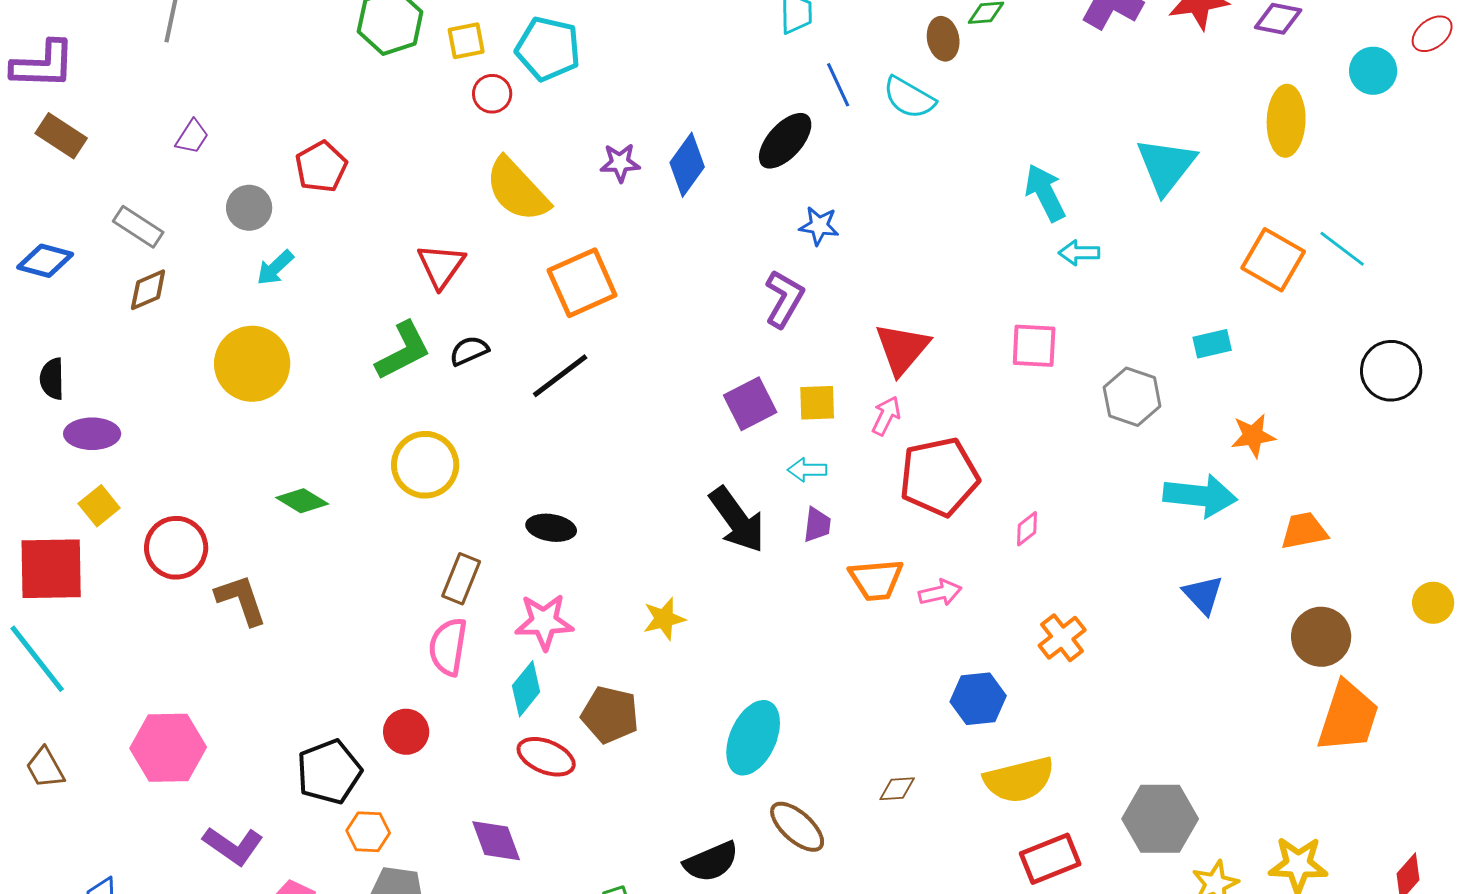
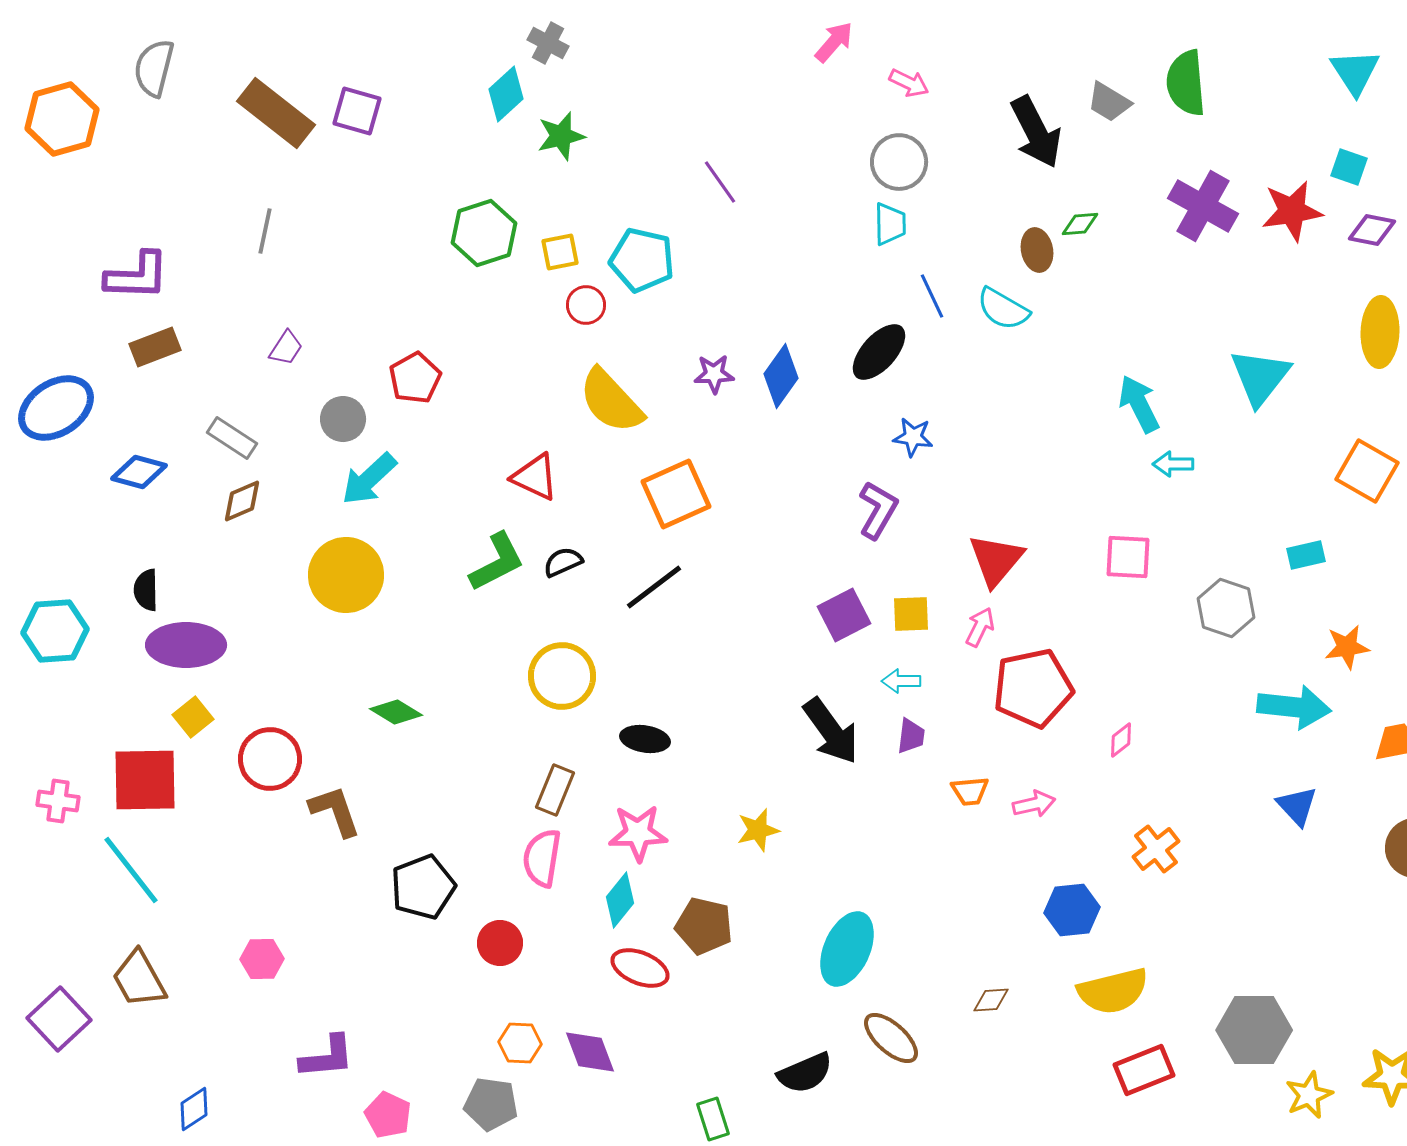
brown rectangle: (61, 136) -> (155, 347), turned -54
red triangle: (441, 266) -> (535, 477), turned -40
cyan arrow: (275, 268) -> (369, 479), size x1.5
purple ellipse: (92, 434) -> (186, 645), size x1.4
yellow circle: (425, 465) -> (562, 676), moved
orange trapezoid: (876, 580) -> (970, 791), size x0.7
pink hexagon: (168, 748) -> (262, 959), size x0.6
brown trapezoid: (45, 768) -> (139, 979), size x1.4
black pentagon: (329, 772) -> (423, 887), moved
orange hexagon: (368, 832) -> (520, 1043), moved
purple L-shape: (233, 846) -> (327, 1057), turned -40

